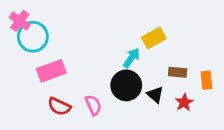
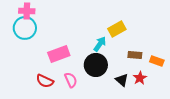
pink cross: (20, 21) -> (27, 11), moved, turned -35
pink rectangle: (51, 71) -> (59, 54), moved
orange rectangle: (206, 80) -> (157, 61), turned -64
black triangle: (155, 95) -> (122, 80), moved

